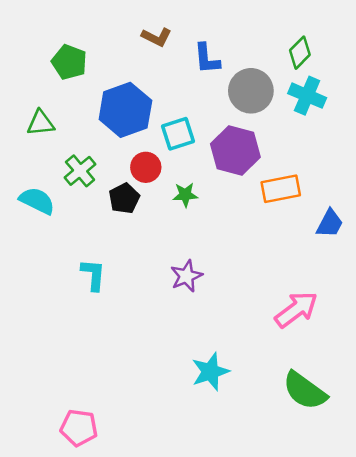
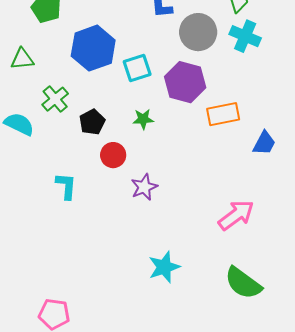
red circle: (146, 167) -> (113, 155), moved

